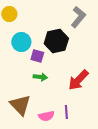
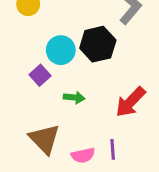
cyan circle: (21, 42) -> (61, 50), moved
purple square: (37, 56) -> (40, 75), moved, turned 32

